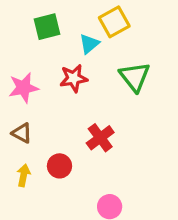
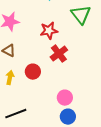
red star: (74, 78) -> (49, 31), moved

